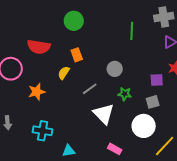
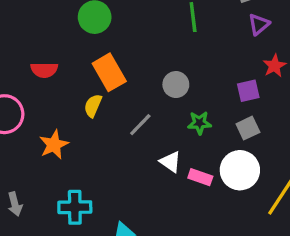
red semicircle: (39, 47) -> (44, 70), size x0.7
orange rectangle: (77, 55) -> (109, 72), size x1.5
white triangle: (104, 114) -> (171, 162), size x0.6
pink rectangle: (115, 149) -> (200, 177), moved

